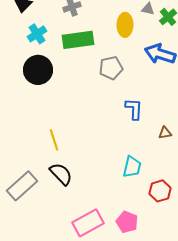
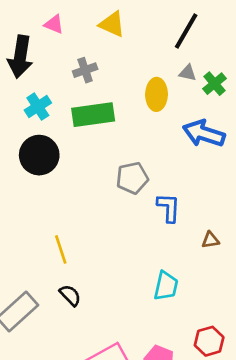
gray pentagon: (111, 68) -> (132, 178), moved
black semicircle: (61, 174) -> (70, 295), size x0.7
red hexagon: (160, 191) -> (209, 341), moved

